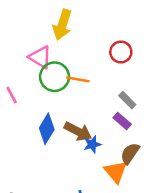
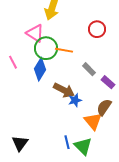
gray rectangle: (127, 100) -> (89, 69), moved
purple rectangle: (122, 121) -> (108, 82), moved
blue diamond: (47, 129) -> (40, 69), moved

